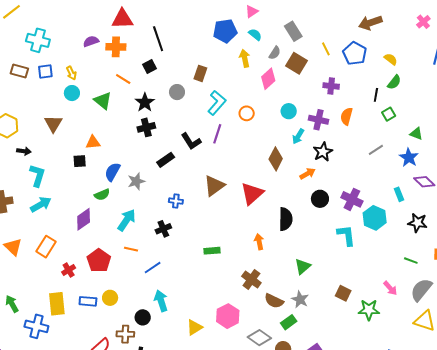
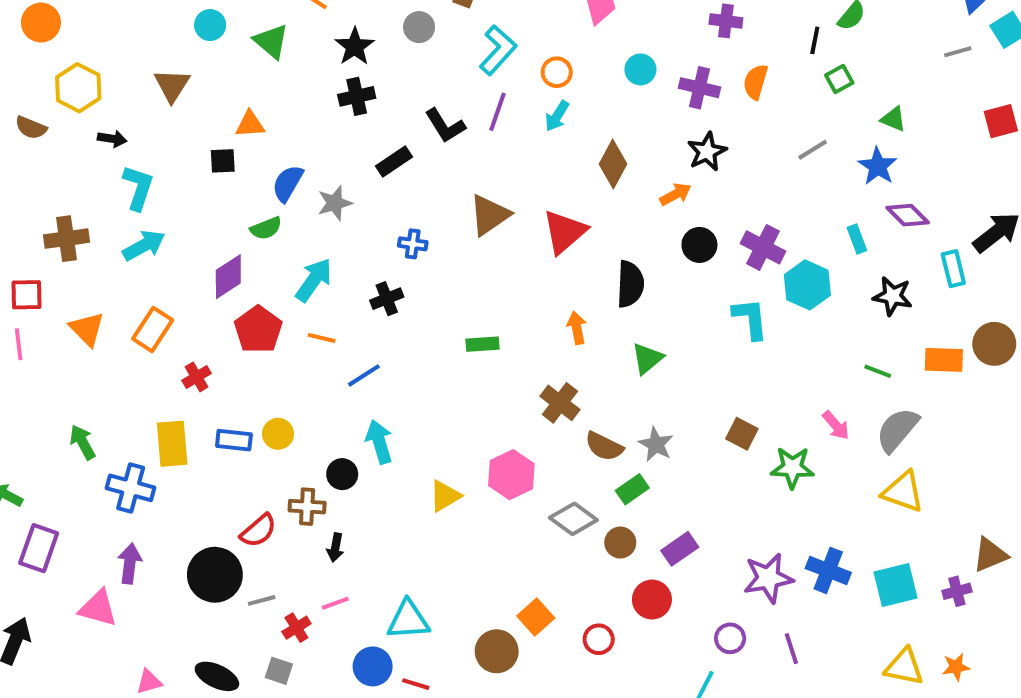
cyan arrow: (298, 136) -> (557, 116), moved
red pentagon: (99, 261) -> (258, 330), moved
green triangle: (303, 266) -> (647, 358), moved

